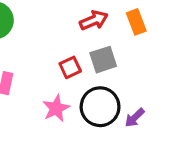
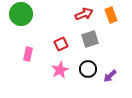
red square: (70, 67) -> (61, 44), moved
black circle: (100, 107) -> (88, 69), size x0.7

